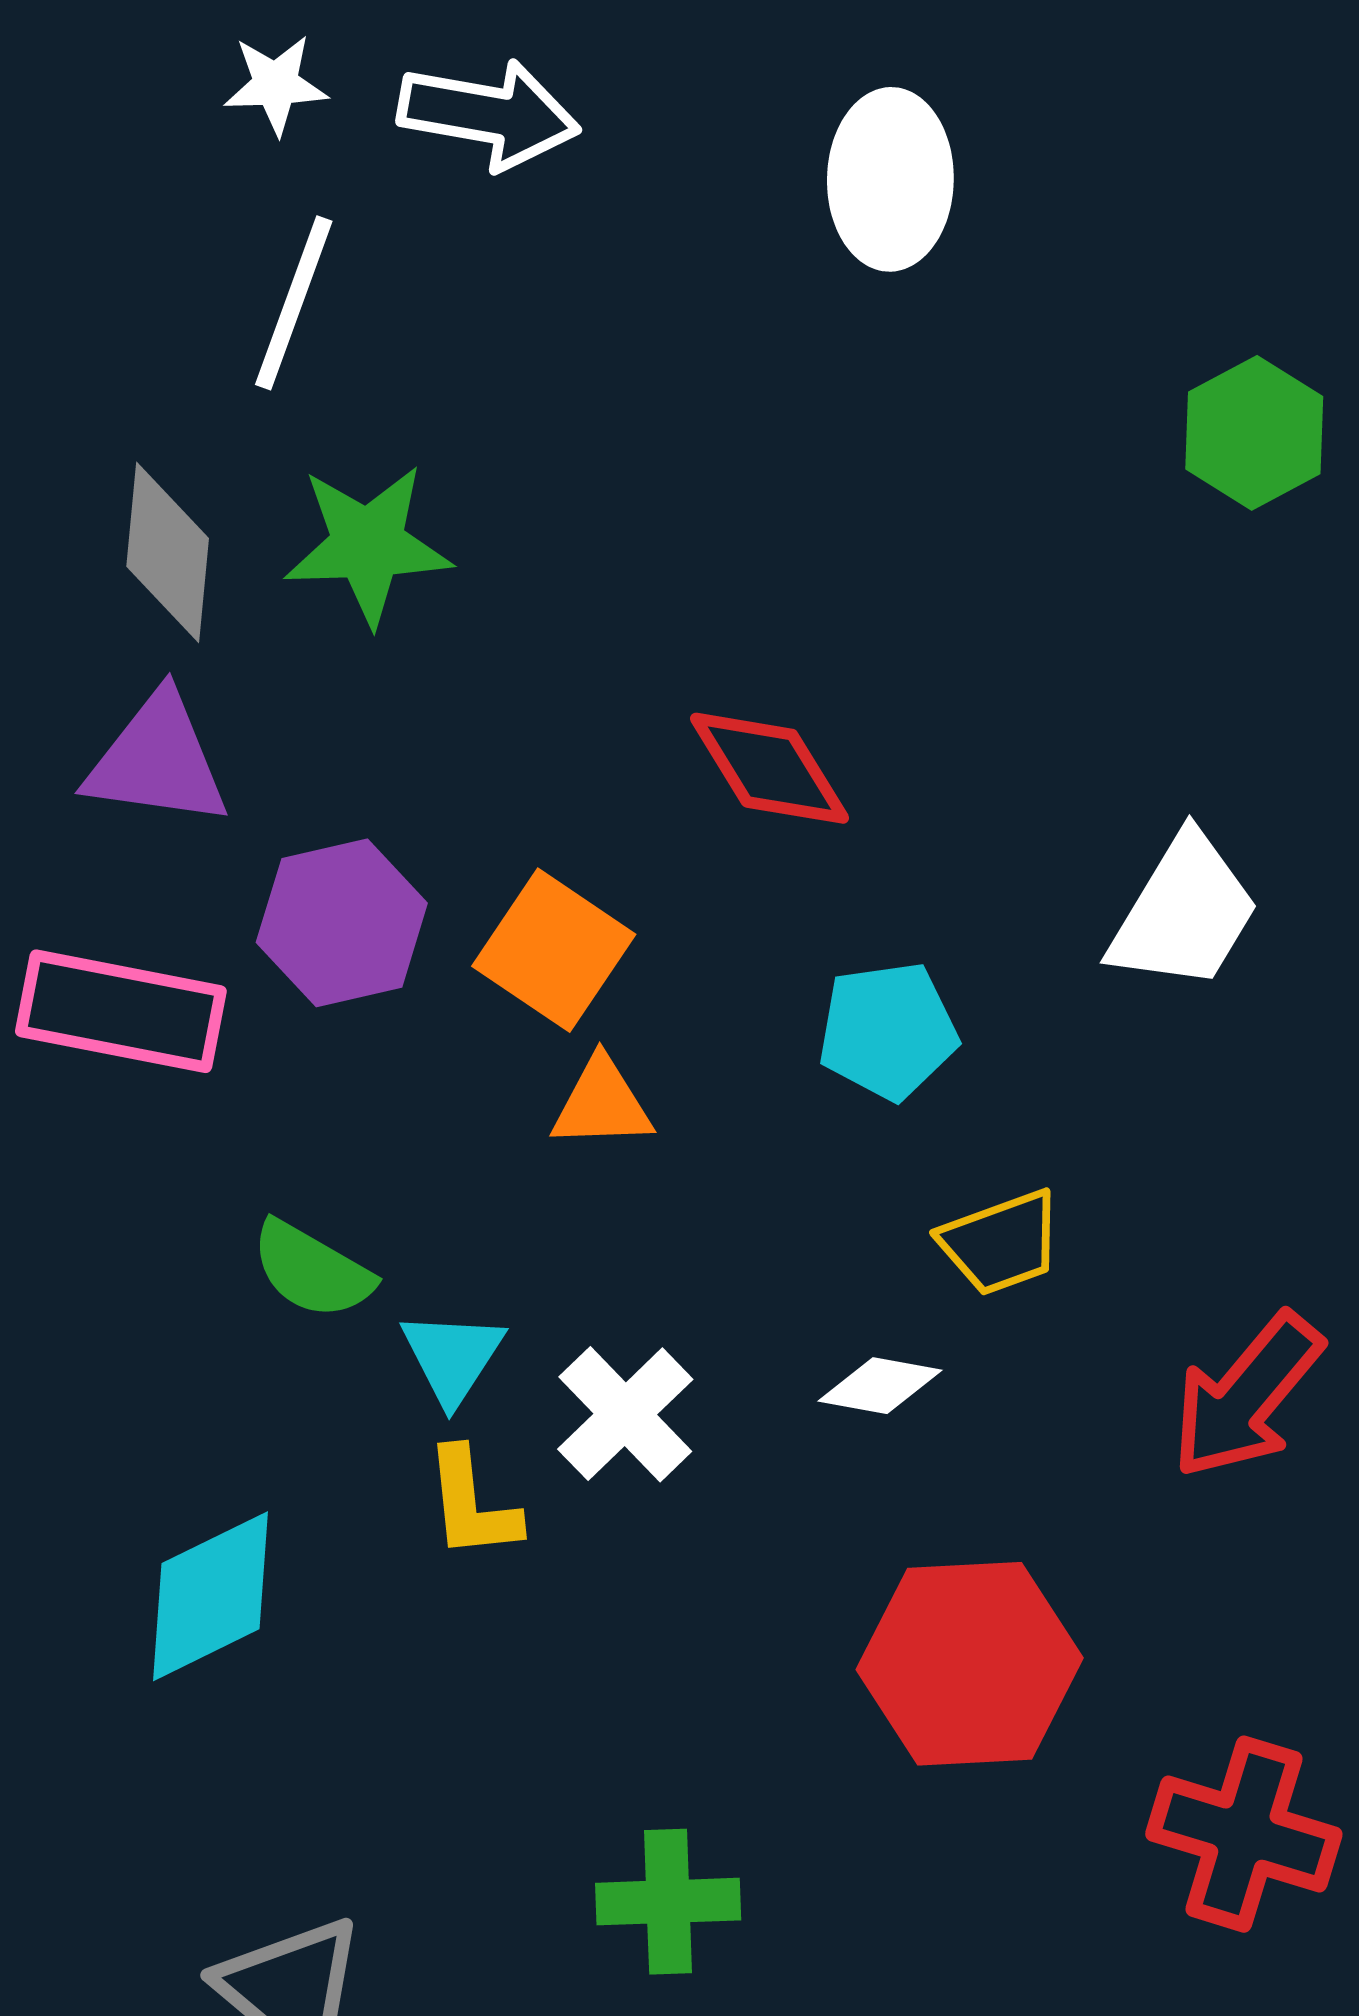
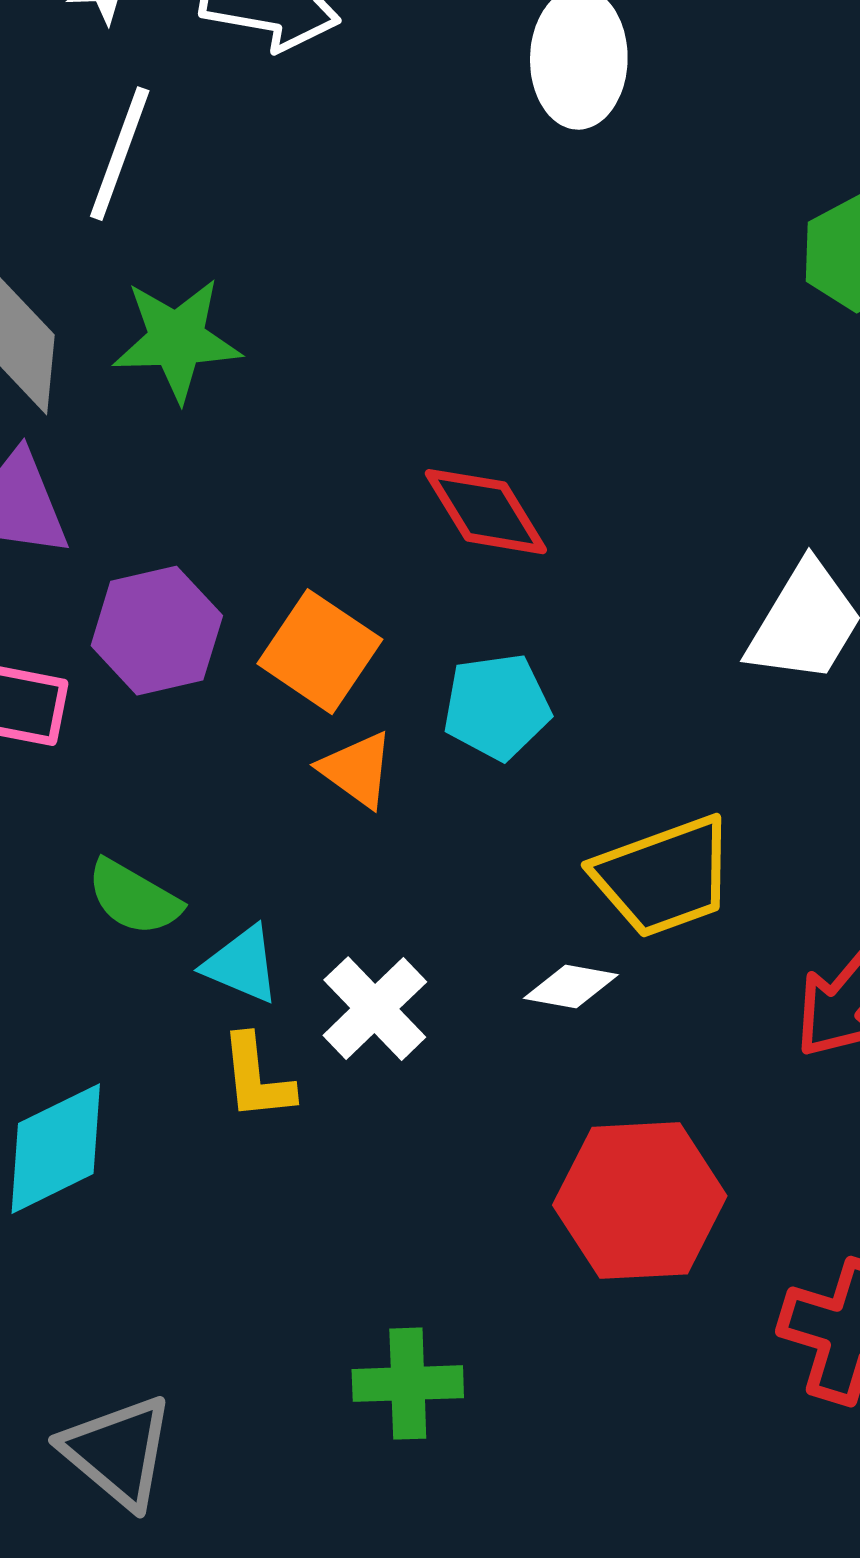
cyan pentagon: (888, 1031) -> (497, 707), moved
orange triangle: (602, 1104) -> (357, 770), turned 38
yellow trapezoid: (1001, 1243) -> (664, 877), size x1.5
cyan triangle: (452, 1357) -> (242, 965), turned -40

